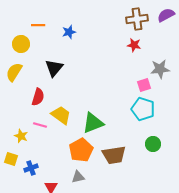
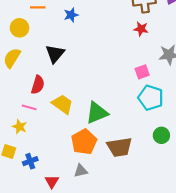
pink square: (144, 85) -> (142, 72), moved
pink line: (40, 125) -> (29, 107), moved

